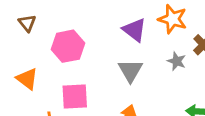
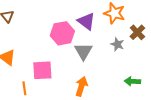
pink hexagon: (68, 46) -> (62, 33), moved

